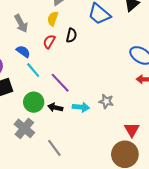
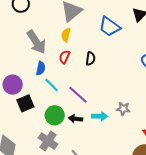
gray arrow: (21, 23) -> (36, 42), size x1.4
black semicircle: (71, 35) -> (90, 59), moved
blue semicircle: (23, 52) -> (41, 68), turned 72

